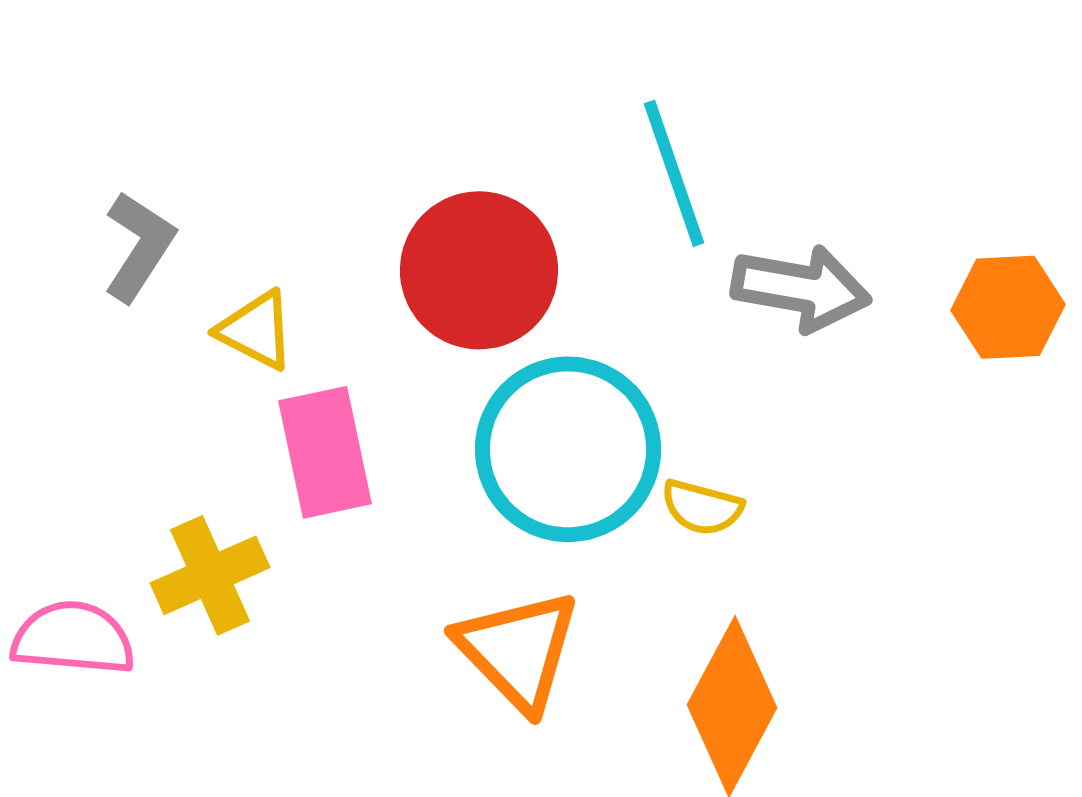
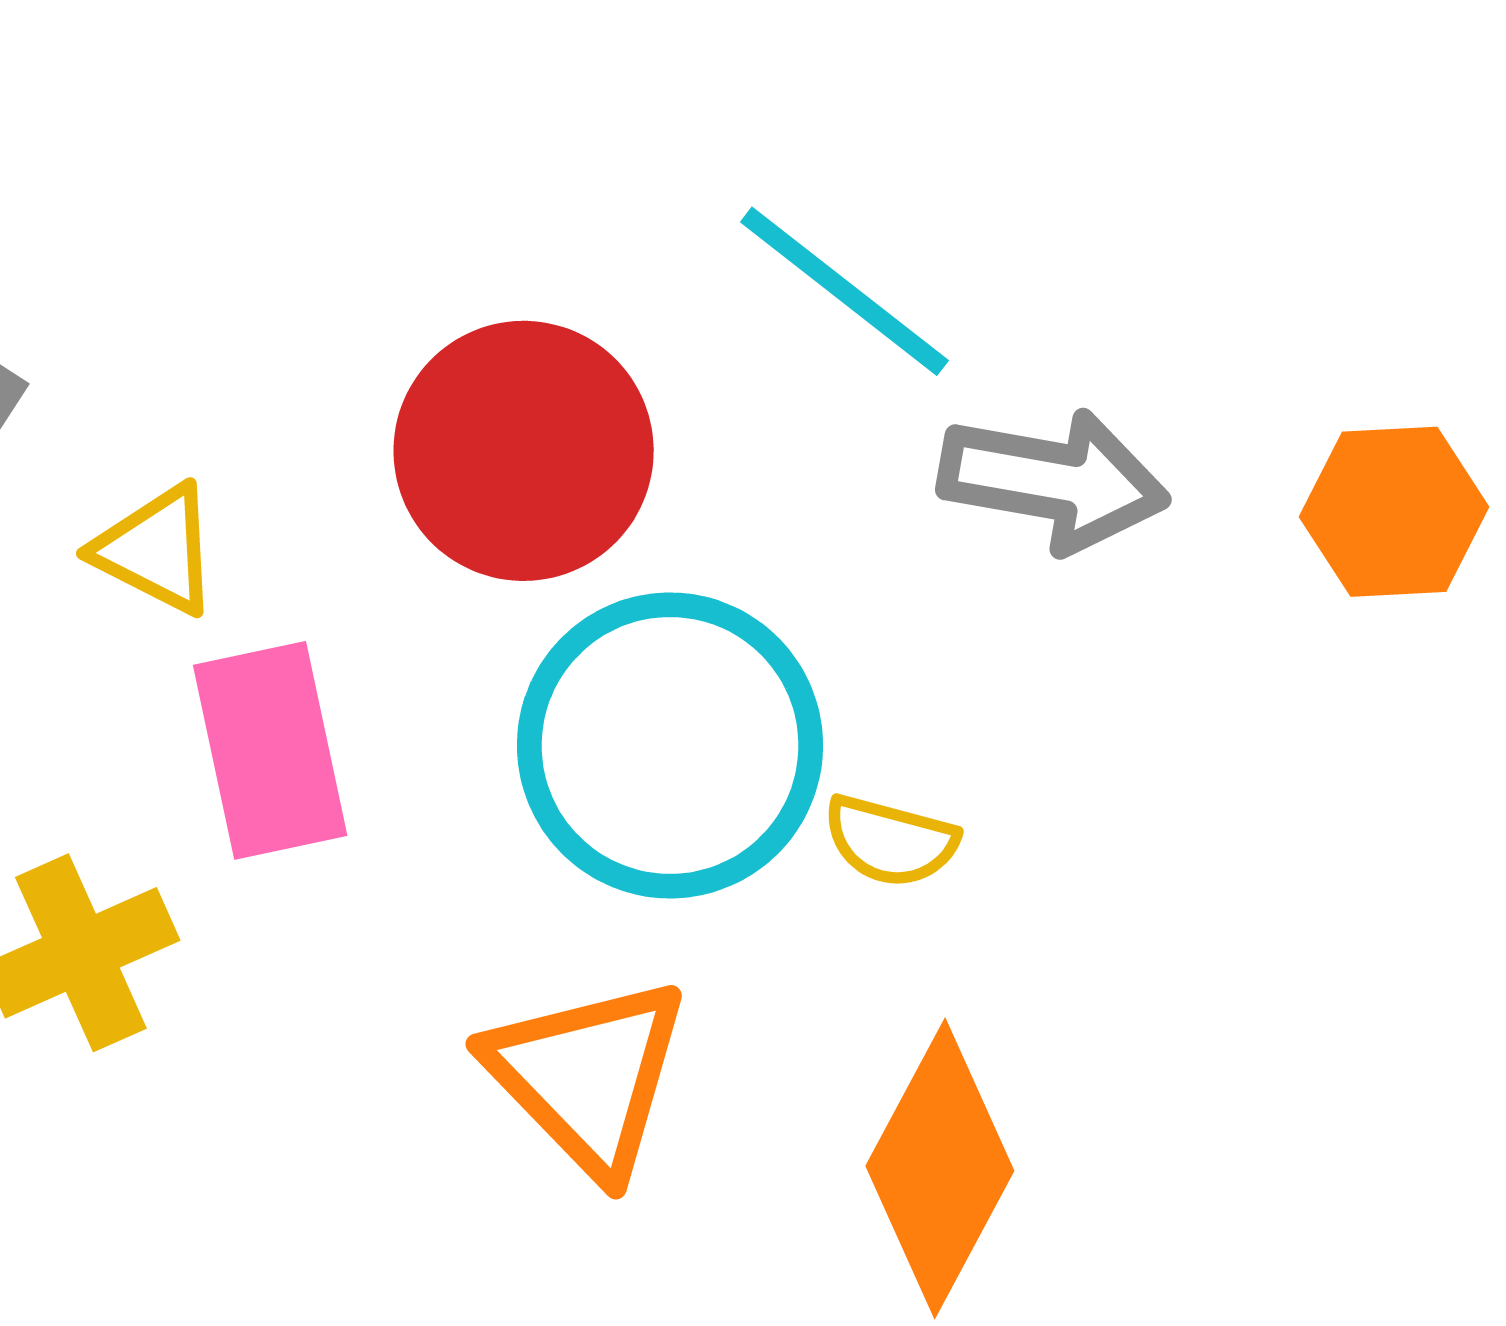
cyan line: (674, 173) -> (844, 291), turned -33

